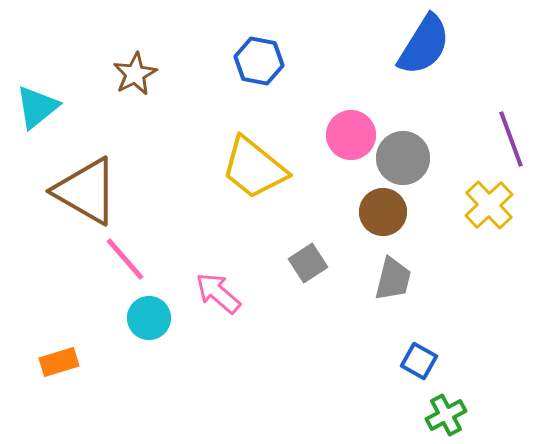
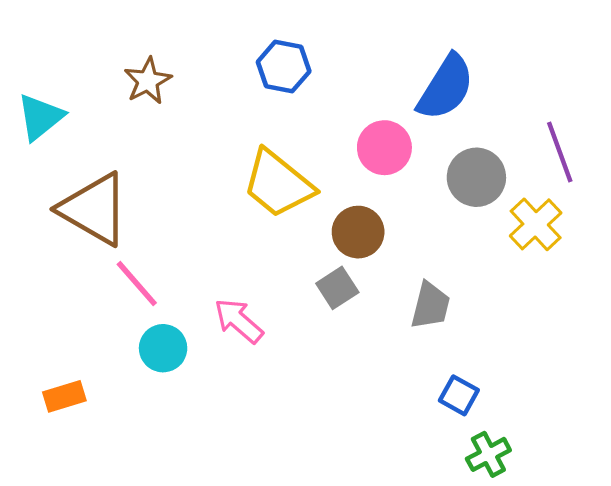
blue semicircle: (424, 45) -> (446, 87), moved
gray circle: (403, 158) -> (476, 177), moved
brown circle: (383, 212) -> (358, 232), moved

